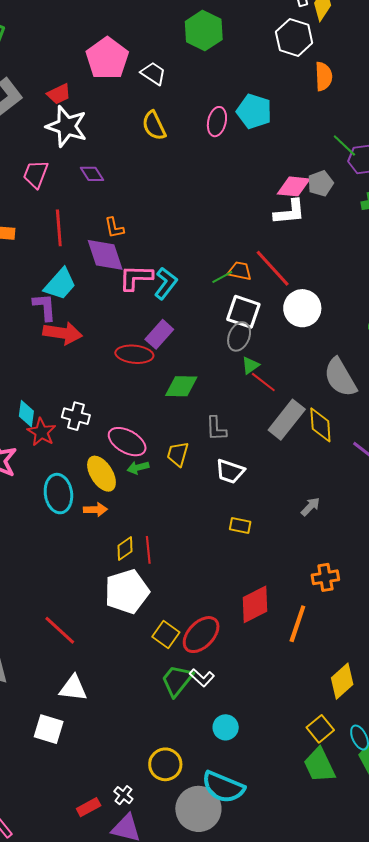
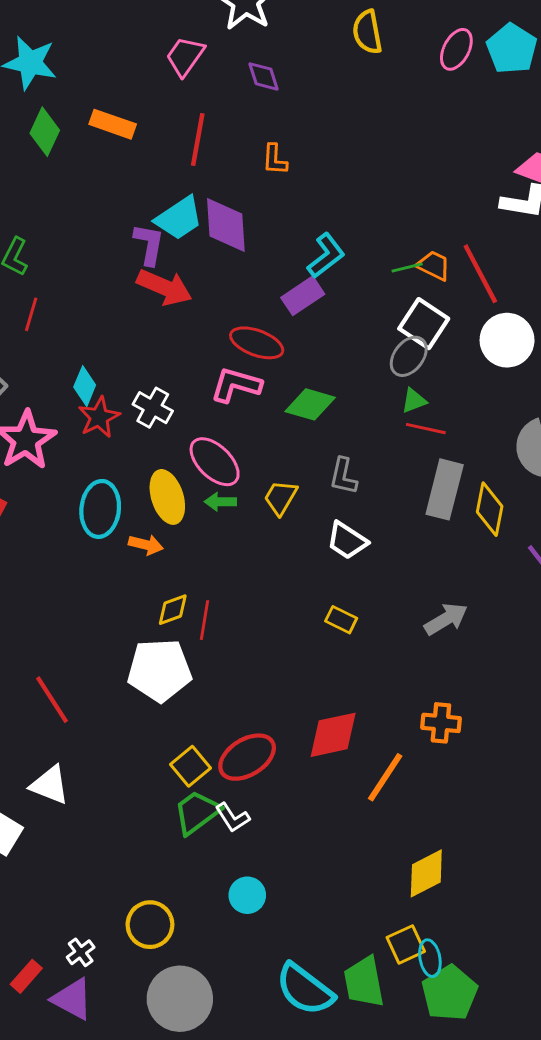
purple diamond: (105, 255) -> (226, 225), moved
pink L-shape: (136, 278) -> (236, 385), moved
purple rectangle: (159, 334) -> (303, 296), moved
red line: (263, 382) -> (426, 429), turned -40
gray rectangle: (287, 420) -> (445, 489), turned -39
gray arrow: (310, 507) -> (446, 619), size x1.4
yellow square: (166, 634) -> (191, 766), moved
yellow square: (320, 729) -> (406, 944), moved
cyan semicircle: (223, 787) -> (305, 989), moved
red rectangle: (89, 807) -> (26, 976), moved, turned -35

